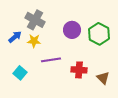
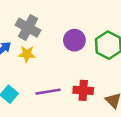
purple line: (51, 60) -> (48, 92), moved

